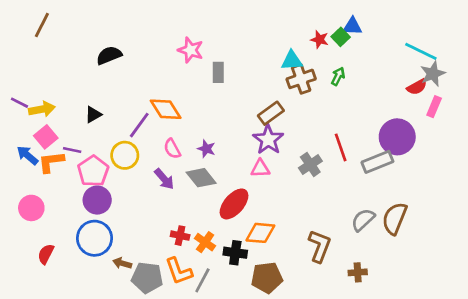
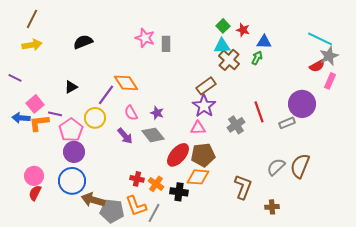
blue triangle: (352, 26) -> (264, 42), moved
green square: (341, 37) -> (223, 26), moved
gray rectangle: (218, 72) -> (166, 44), moved
brown cross: (301, 79) -> (229, 60), turned -30
yellow arrow: (42, 109) -> (32, 45), moved
blue arrow: (27, 155) -> (21, 118), turned -36
gray rectangle: (377, 162) -> (287, 123), size x0.7
pink circle: (31, 208) -> (34, 176), moved
brown arrow: (122, 263) -> (93, 200), size x1.6
brown pentagon: (267, 278) -> (203, 155), moved

